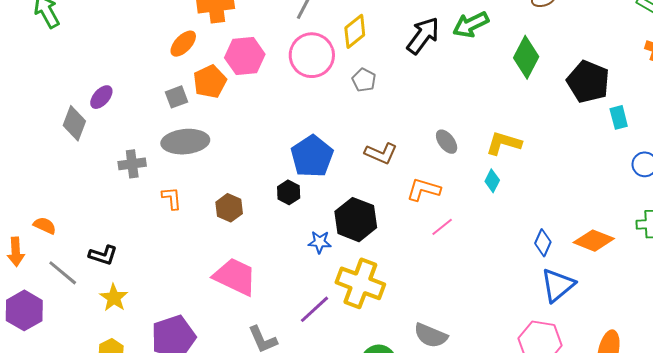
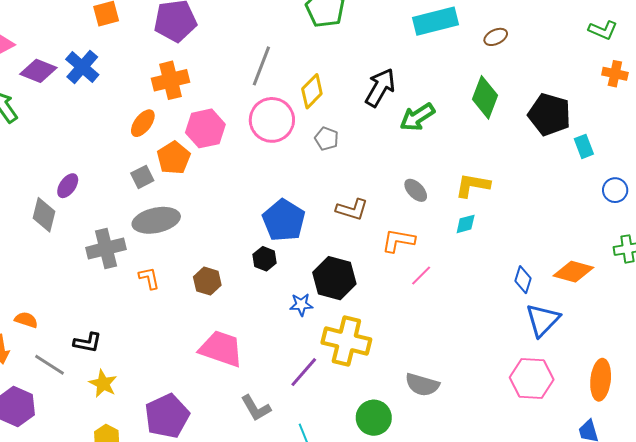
green arrow: (471, 25) -> (417, 117), moved
gray cross: (132, 164) -> (106, 248), size x1.4
cyan diamond: (492, 181) -> (466, 224), turned 55

